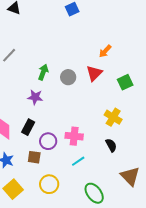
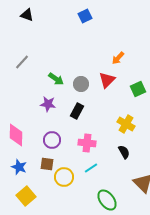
green arrow: (43, 72) -> (56, 79), turned 105
black rectangle: (28, 127) -> (77, 111), moved
purple circle: (48, 141) -> (52, 140), moved
yellow circle: (49, 184) -> (64, 177), moved

